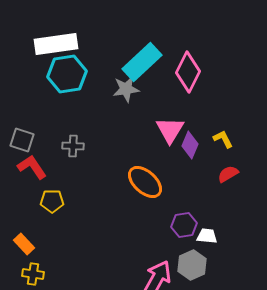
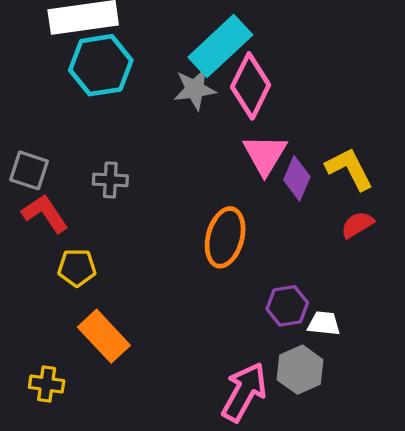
pink diamond: (188, 72) -> (251, 86), moved
yellow L-shape: (223, 139) -> (349, 169), size x1.5
orange ellipse: (145, 182) -> (225, 237), turned 63
orange rectangle: (24, 244) -> (104, 336), moved, size x1.5

